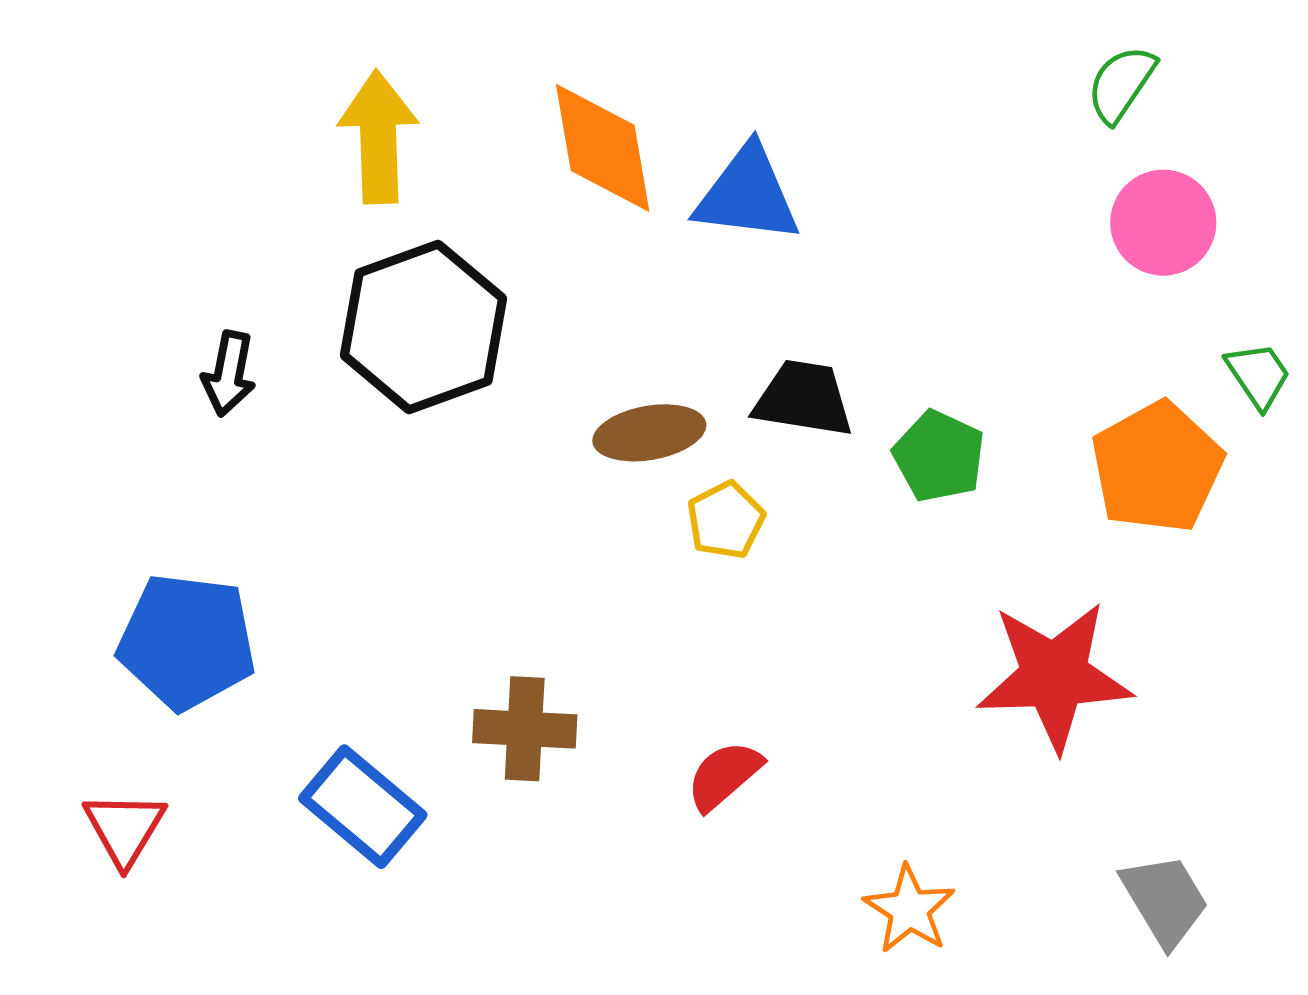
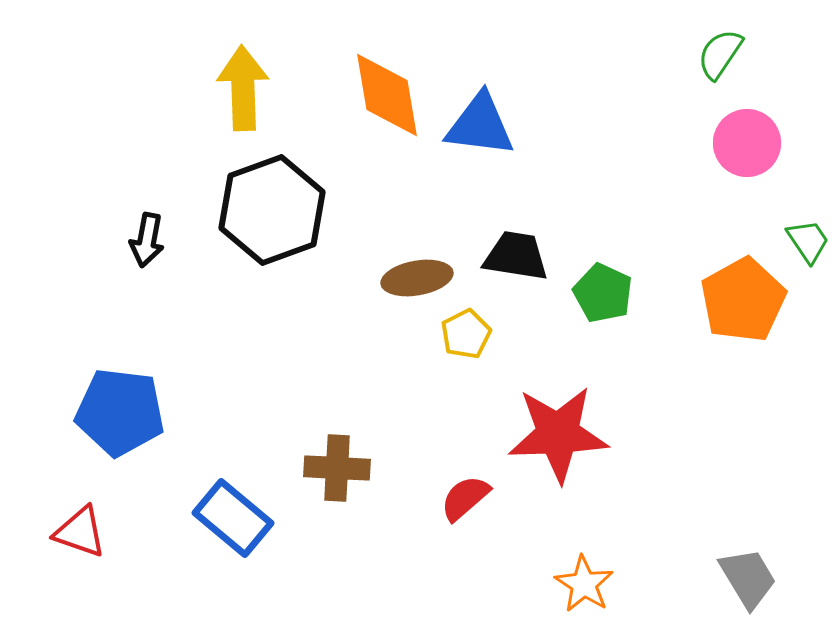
red star: (1054, 676) -> (558, 434), moved
red triangle: (125, 828) -> (80, 532), turned -42

